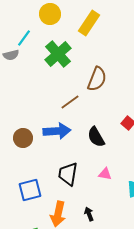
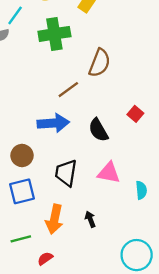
green cross: (58, 54) -> (54, 34), turned 32
brown circle: (23, 138) -> (22, 155), moved
pink triangle: (105, 174) -> (109, 173), size x1.5

